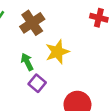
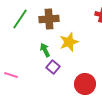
brown cross: (32, 23) -> (49, 19), turned 30

